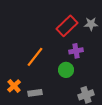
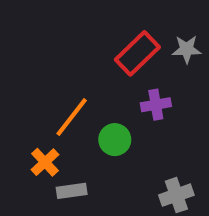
green circle: (66, 70) -> (115, 140), moved
orange cross: (14, 86) -> (45, 162), moved

